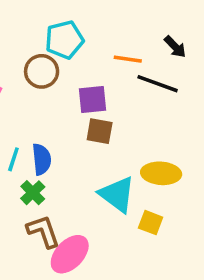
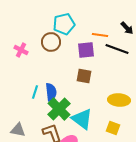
purple square: (93, 100) -> (86, 50), moved
green cross: (33, 193) -> (59, 109), moved, size x1.6
cyan triangle: (117, 194) -> (82, 119), moved

